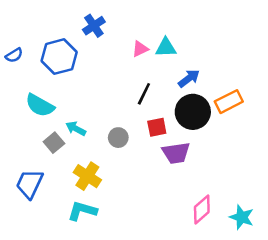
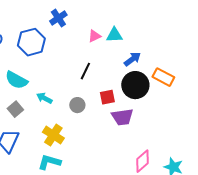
black line: (144, 94) -> (85, 71), moved
orange rectangle: (229, 102) -> (163, 77), turned 55
gray square: (54, 143) -> (15, 109), moved

